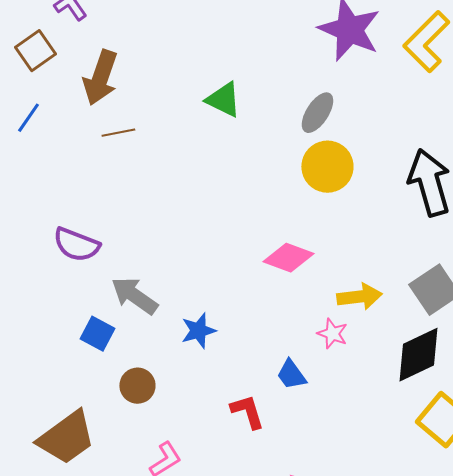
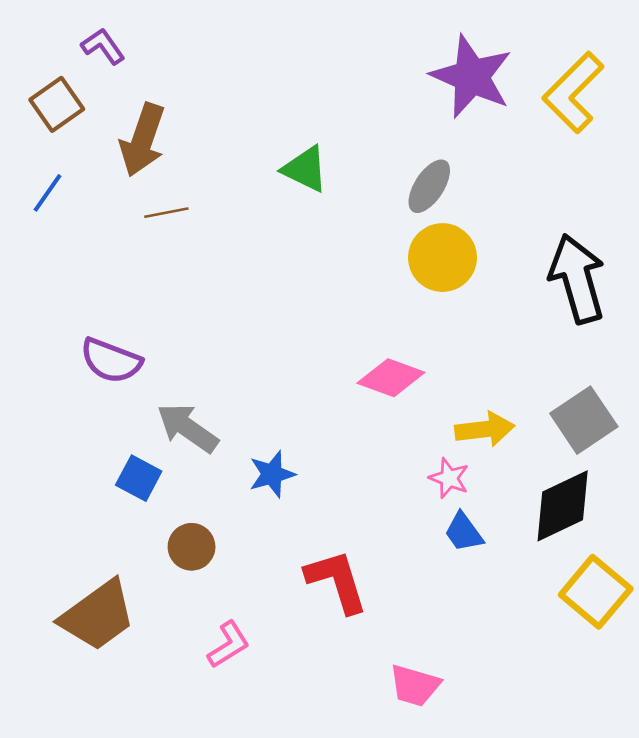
blue trapezoid: (291, 375) -> (464, 532), moved
red L-shape: (247, 412) -> (337, 581), size x1.4

